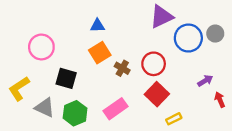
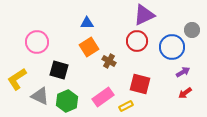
blue circle: (188, 38) -> (172, 47), moved
red circle: (154, 64) -> (137, 41), moved
red square: (157, 94) -> (140, 84), turned -30
red arrow: (220, 100) -> (185, 93), moved, turned -104
yellow rectangle: (174, 119) -> (126, 106), moved

